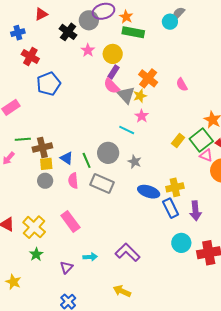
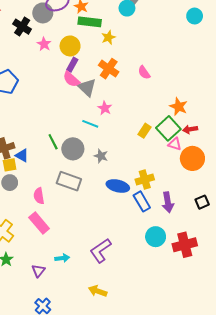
yellow star: (140, 96) -> (108, 37), moved
blue triangle: (67, 158) -> (22, 155), moved
green line: (87, 160) -> (53, 142), moved
pink semicircle: (73, 181) -> (39, 196), moved
purple L-shape: (128, 252) -> (101, 251), turned -75

